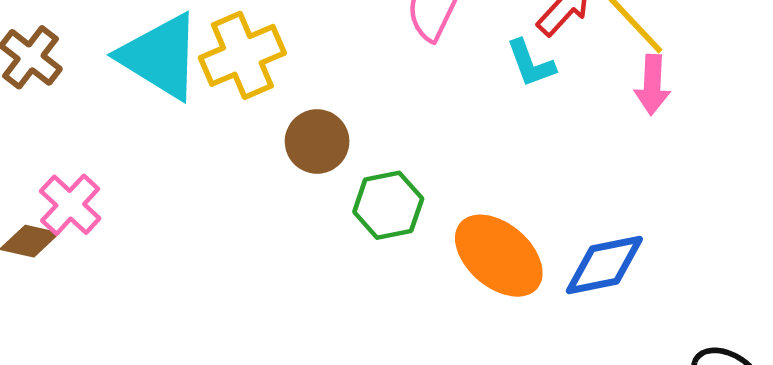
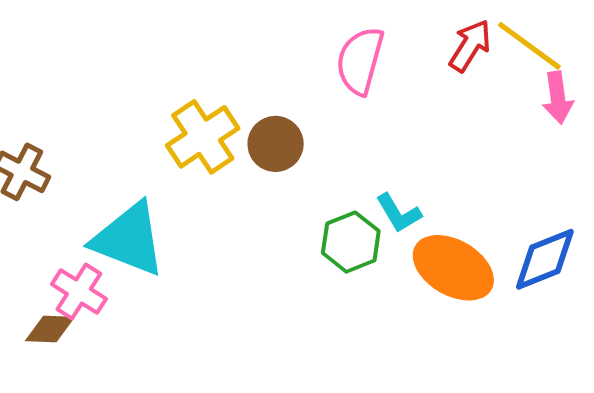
cyan triangle: (160, 56) -> (129, 239), moved
cyan L-shape: (531, 63) -> (399, 213), moved
brown circle: (317, 141) -> (276, 144), moved

